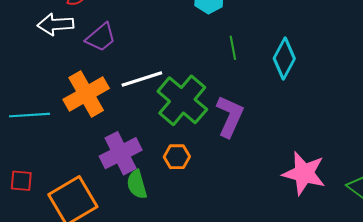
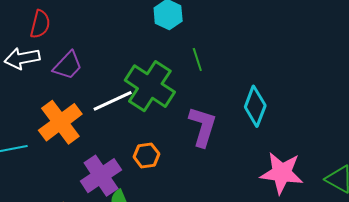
cyan diamond: (284, 58) -> (255, 106), moved
green cross: (182, 100) -> (150, 86), moved
orange hexagon: (177, 157) -> (146, 155), moved

